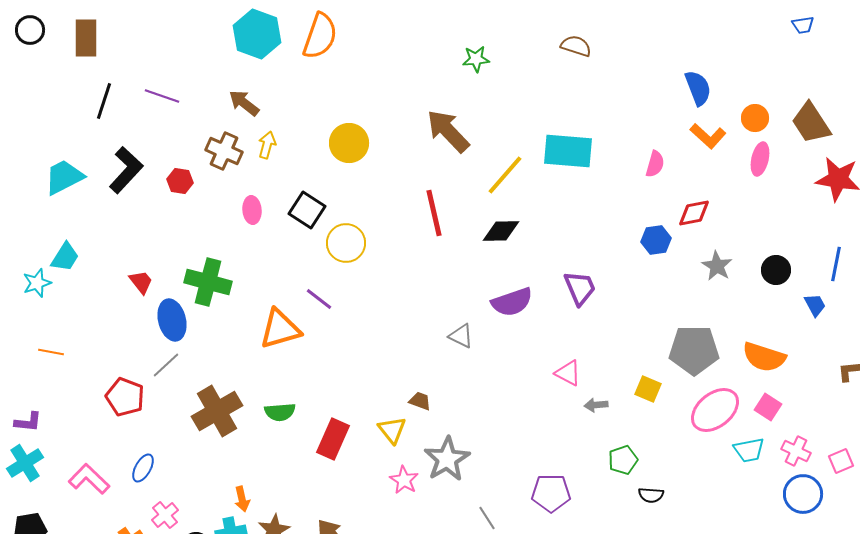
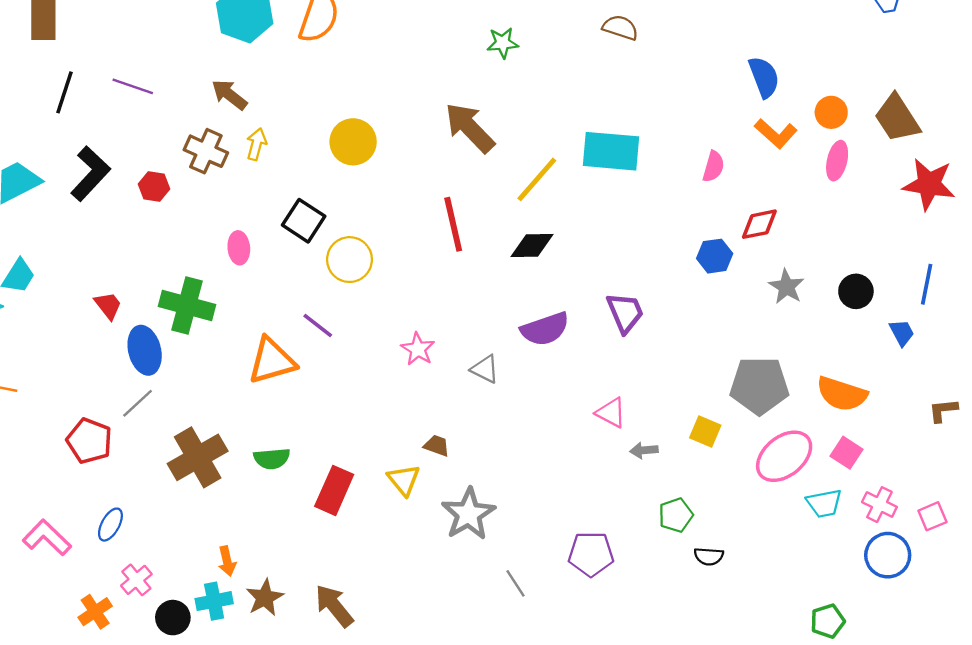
pink ellipse: (252, 210) -> (239, 248), moved
pink star: (404, 480) -> (418, 349), moved

